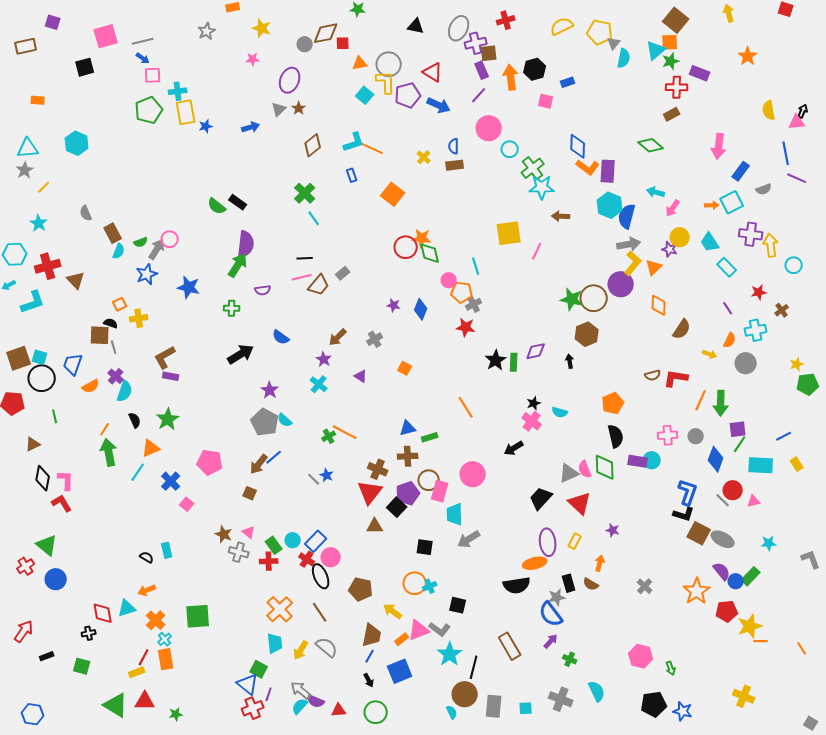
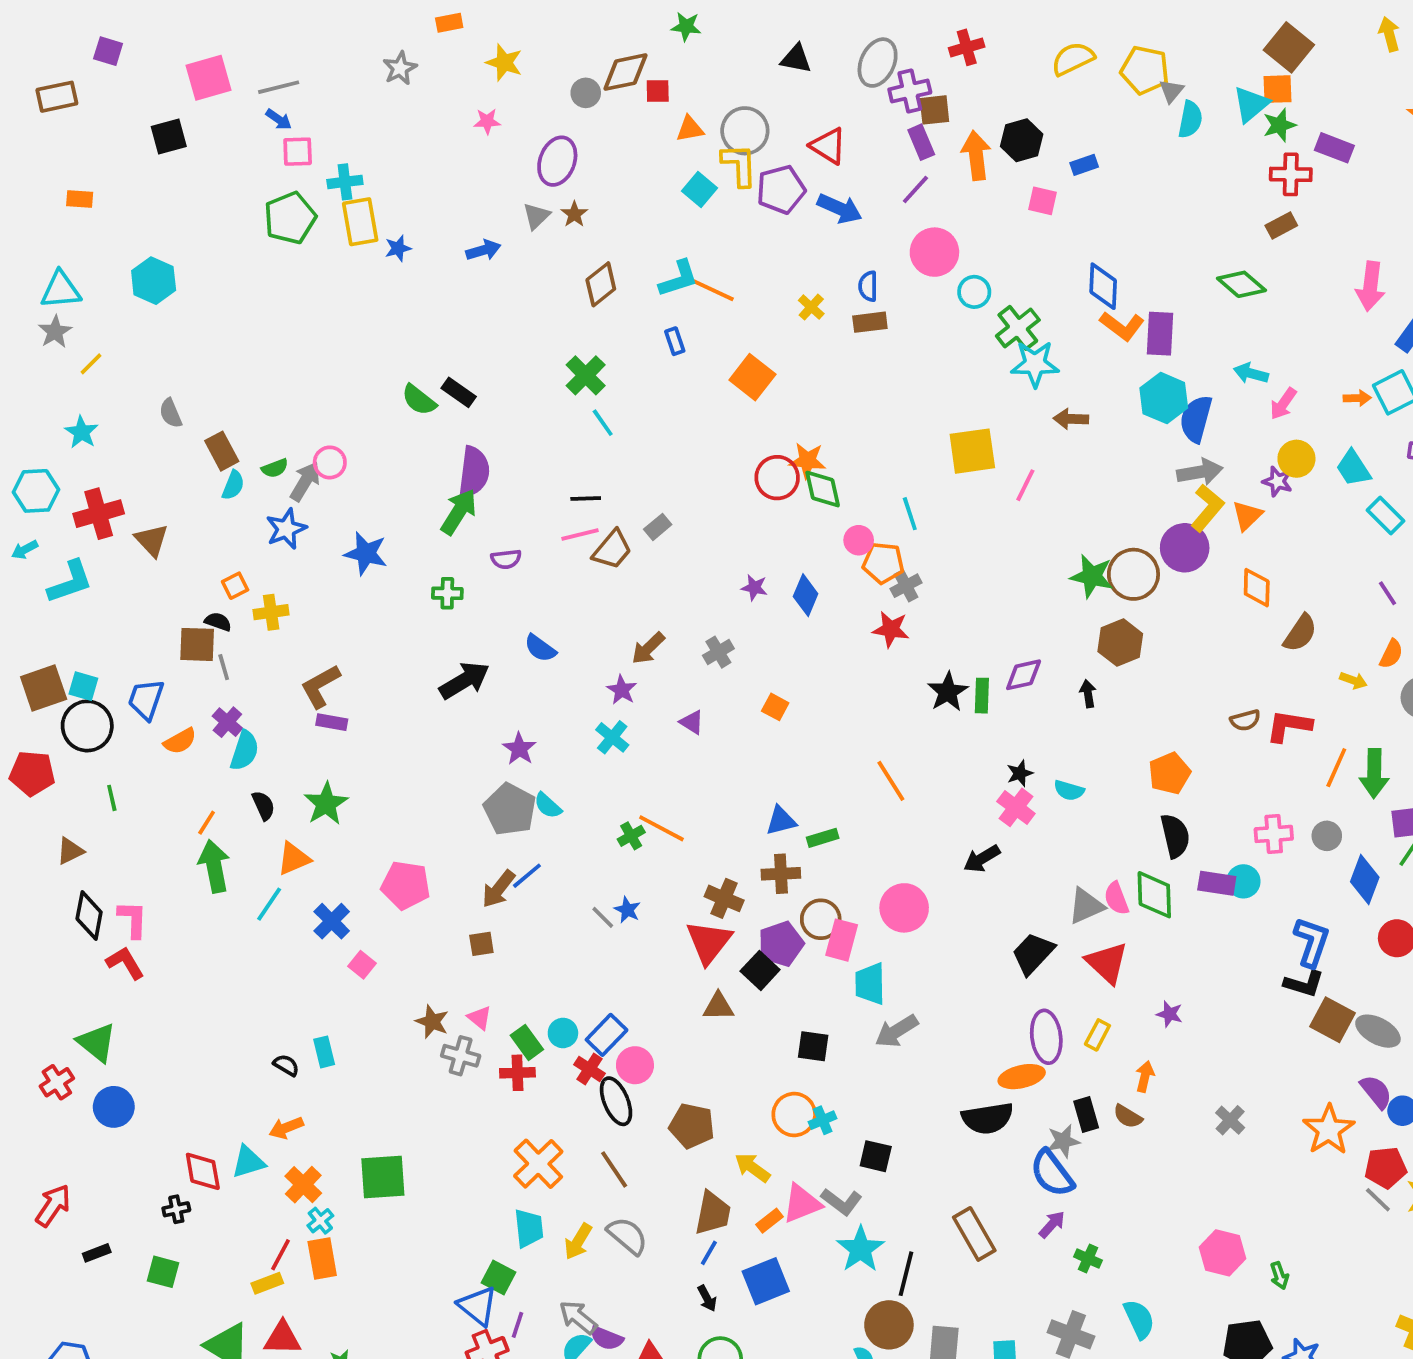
brown square: (250, 493) -> (481, 944), turned -32
gray line: (723, 500) -> (1378, 1200), moved

